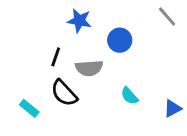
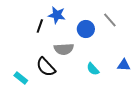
gray line: (167, 16) -> (110, 20), moved
black line: (56, 57) -> (40, 26), moved
blue triangle: (173, 108) -> (124, 65), moved, turned 32

